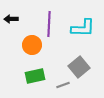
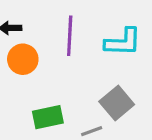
orange circle: (32, 45) -> (23, 59), moved

